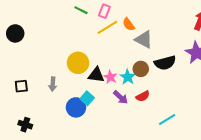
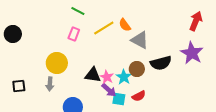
pink rectangle: (104, 11) -> (74, 34), moved
yellow circle: (78, 63) -> (57, 63), moved
purple arrow: (121, 97) -> (109, 90), moved
cyan square: (87, 98) -> (119, 99), moved, turned -32

